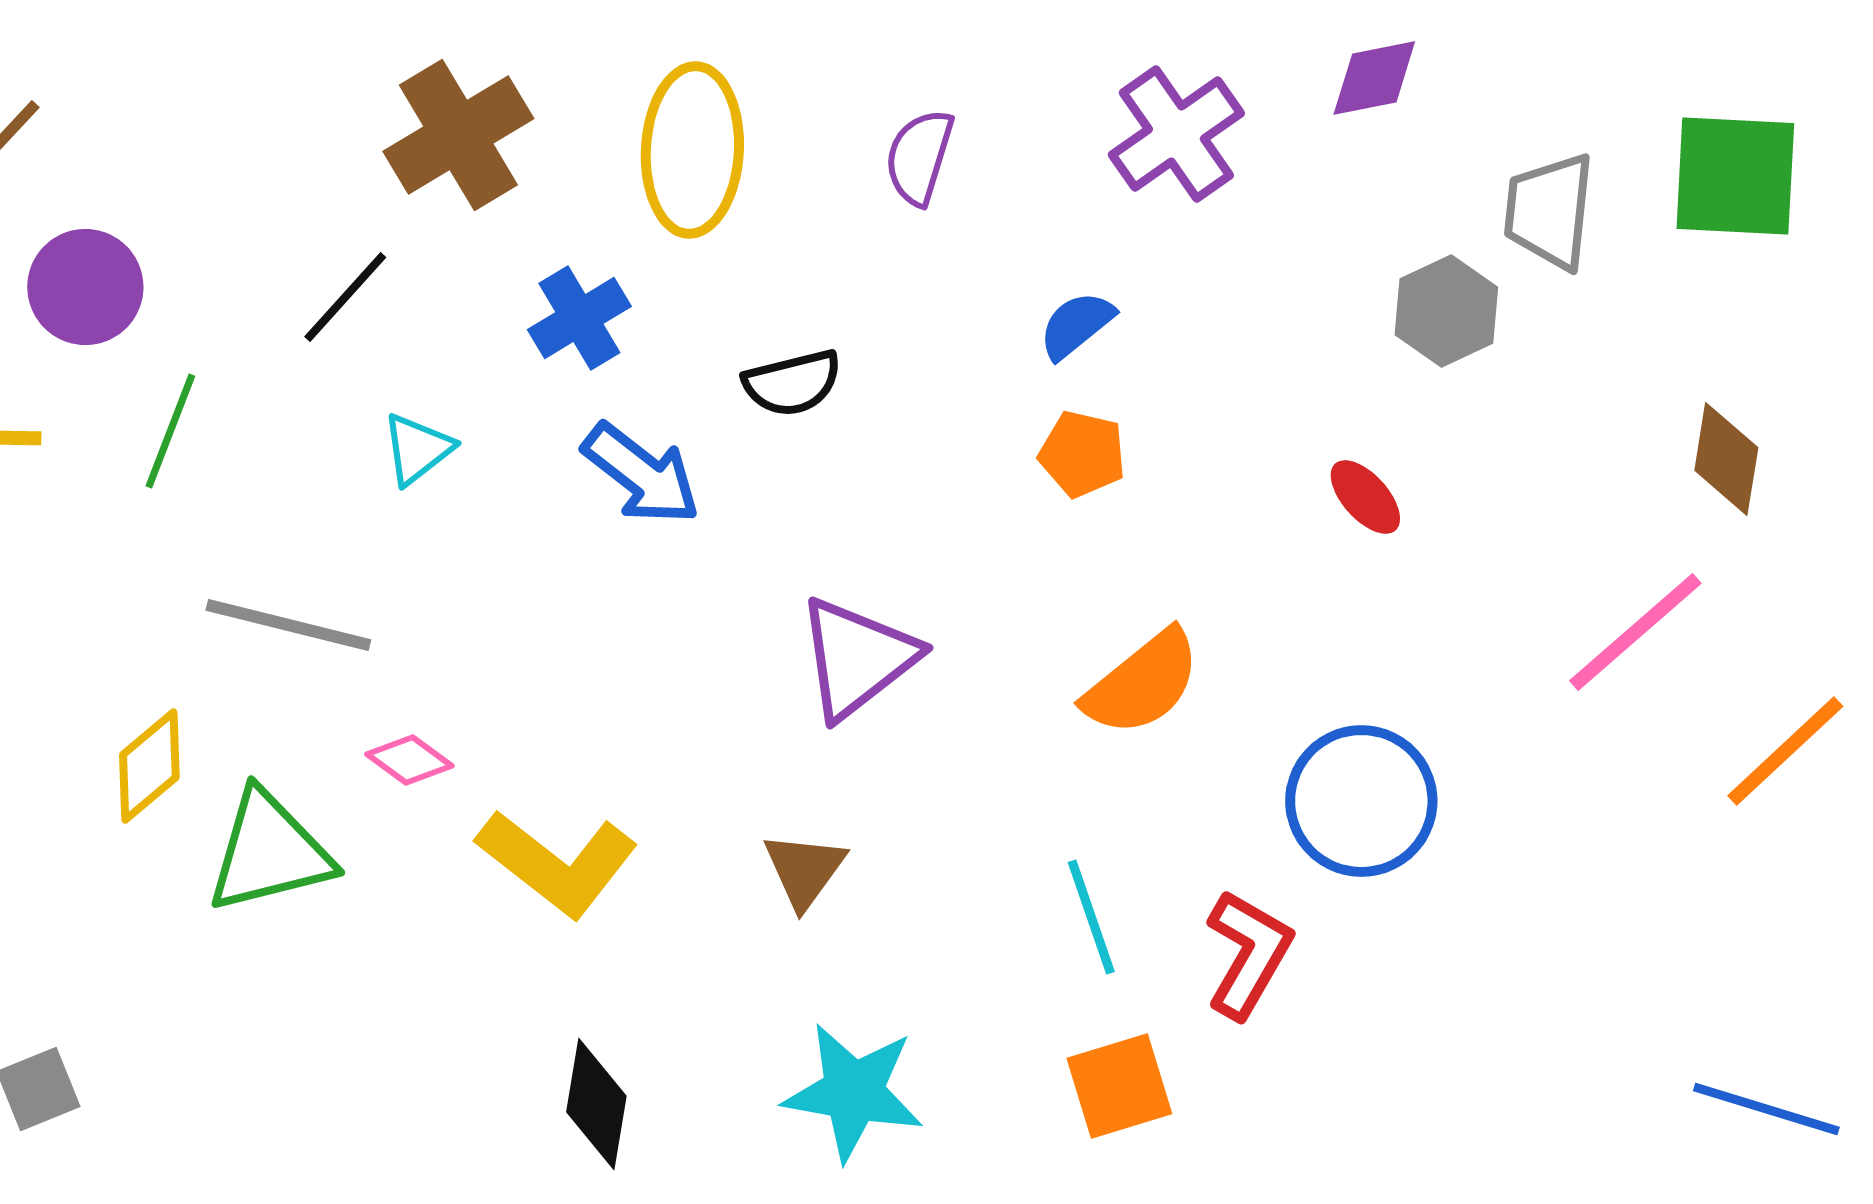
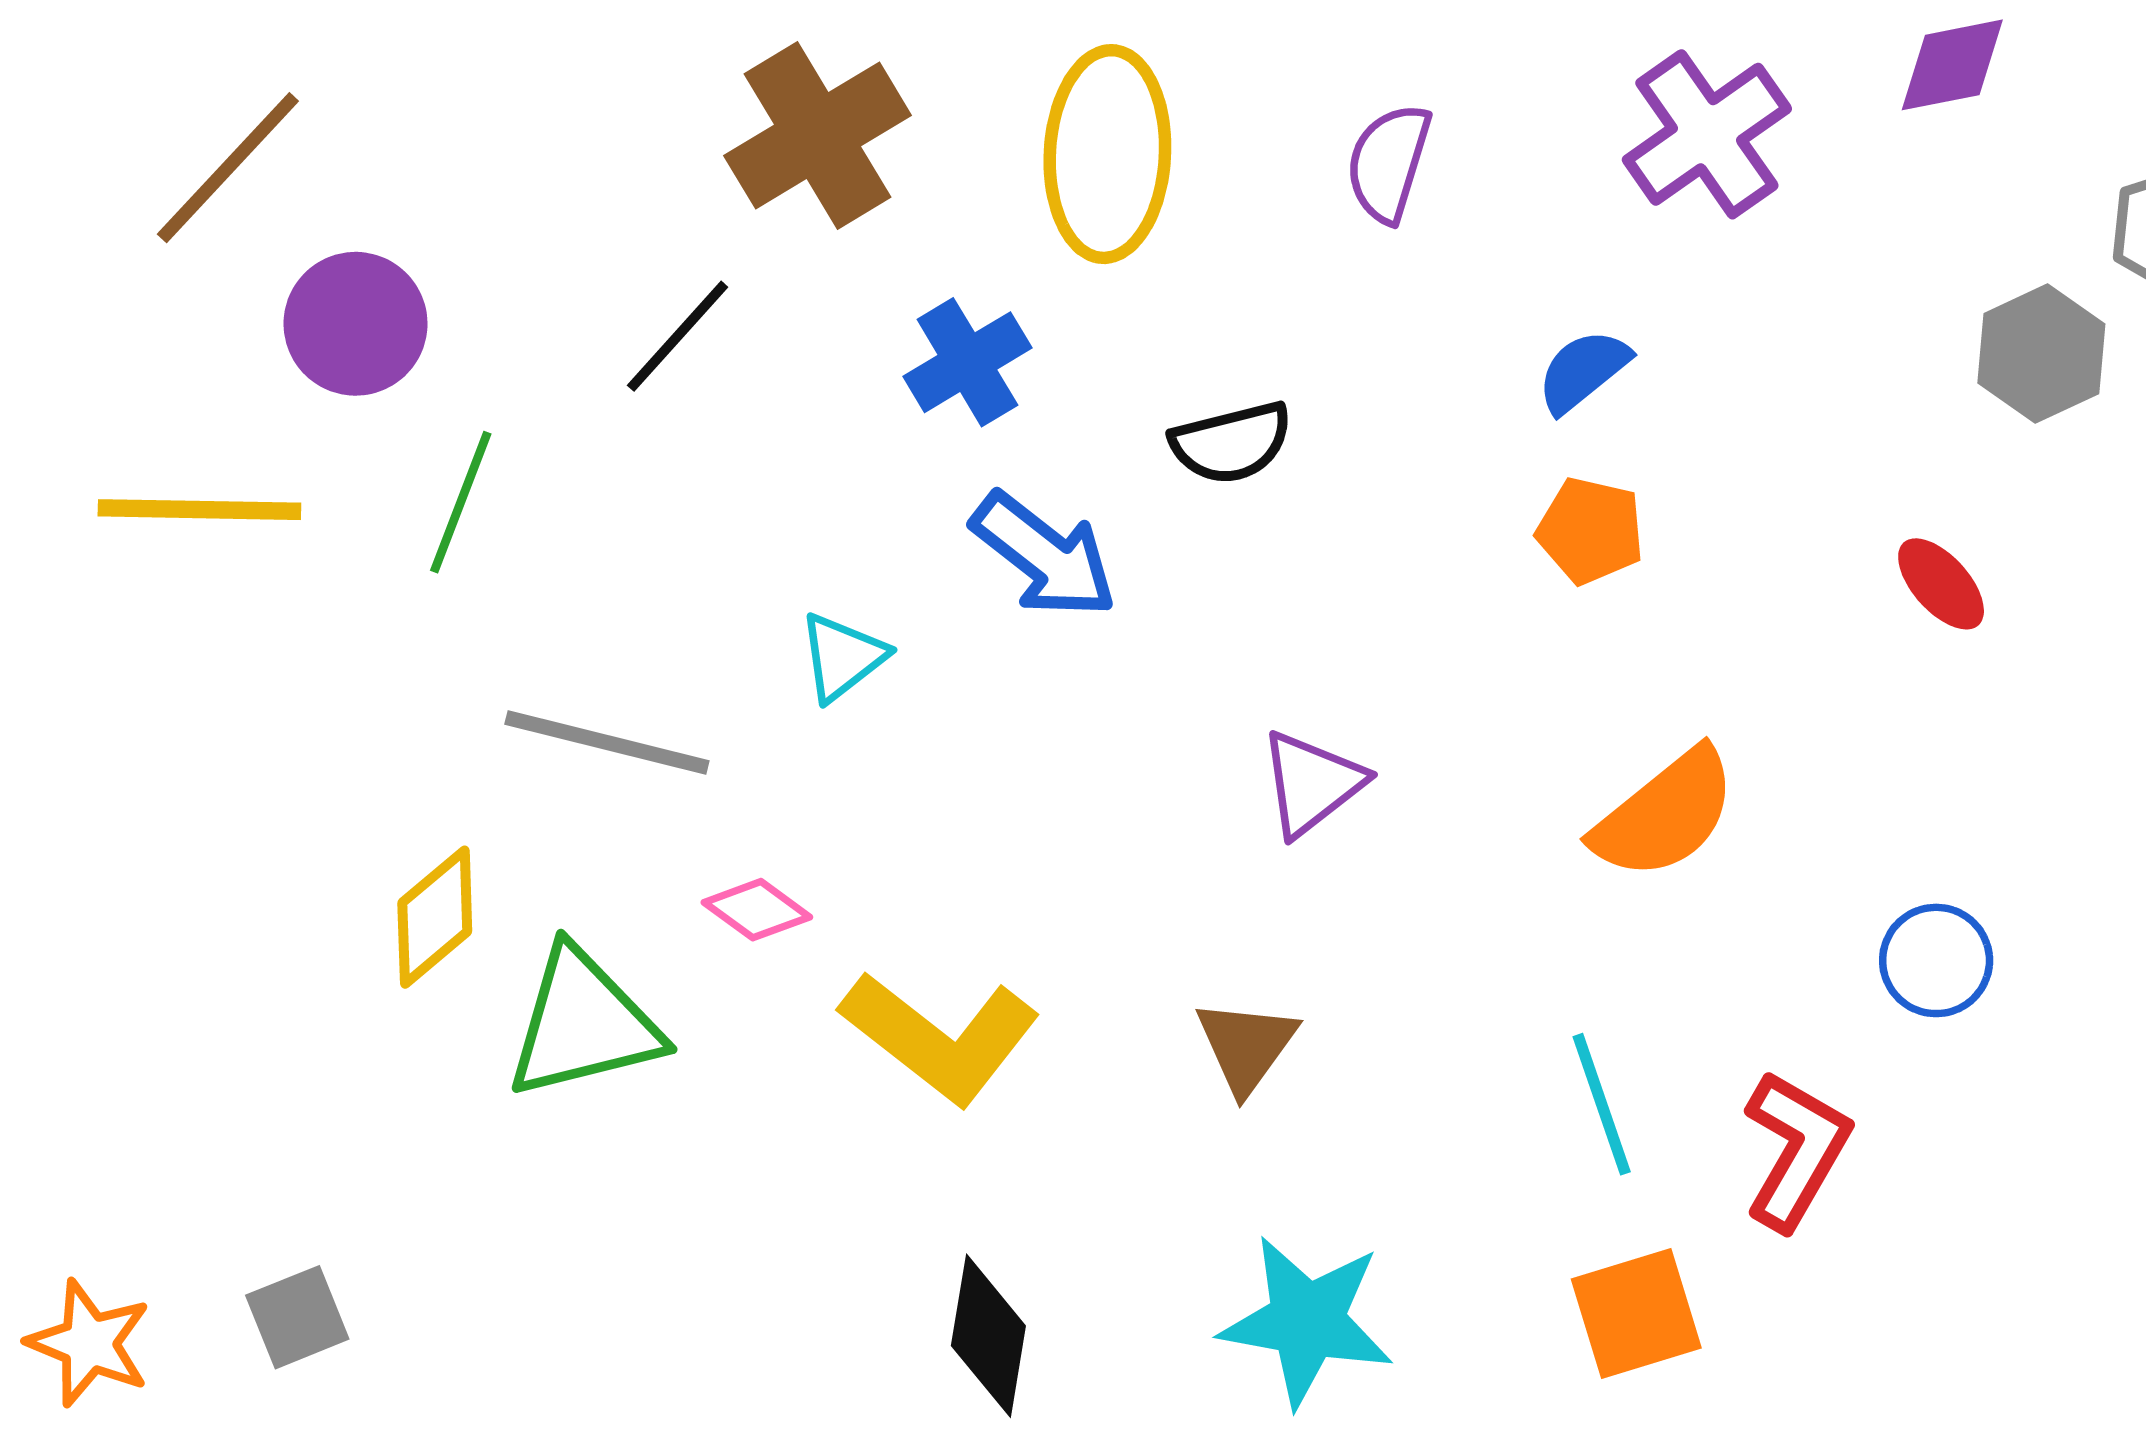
cyan triangle: (417, 449) -> (842, 657), moved
purple triangle: (857, 658) -> (1312, 783), size x0.7
blue circle: (1361, 801) -> (1936, 960), size x0.6

